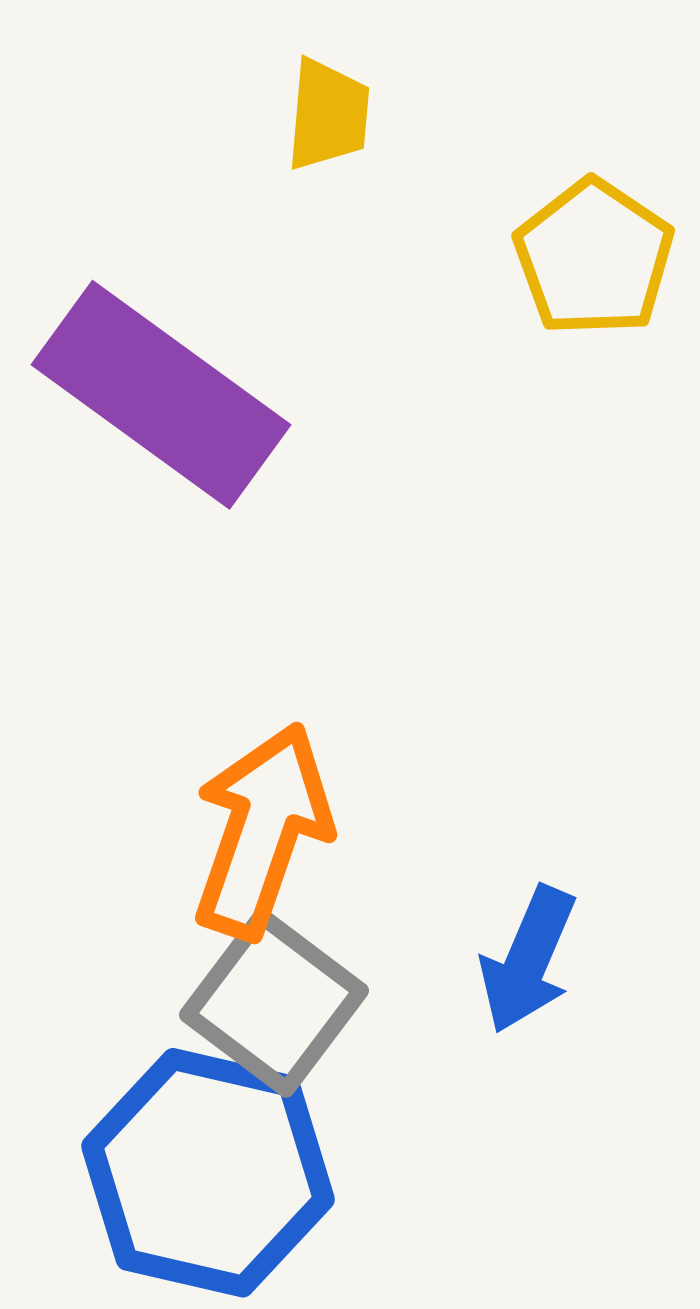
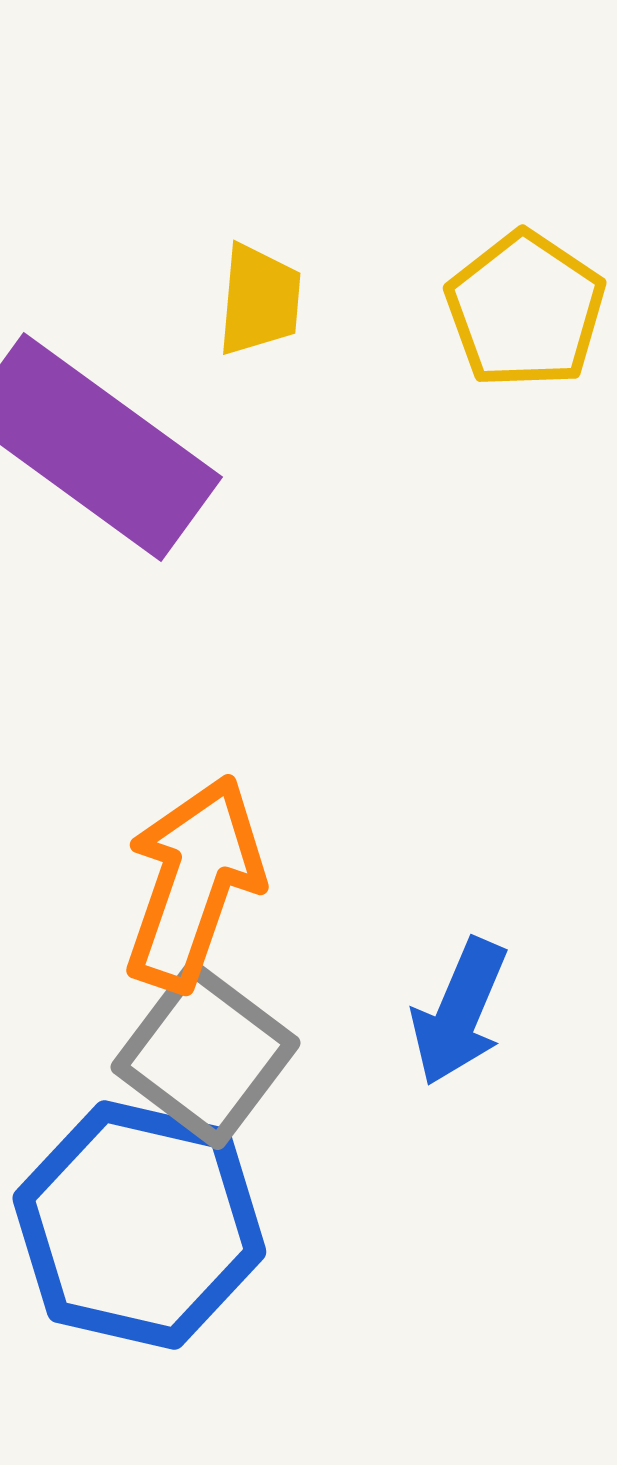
yellow trapezoid: (328, 115) -> (259, 300), moved

